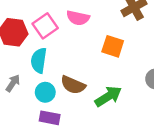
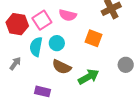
cyan circle: (45, 92) -> (57, 43), moved

